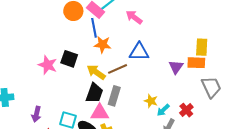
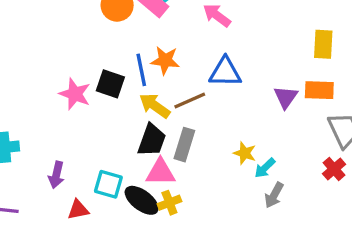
blue line: (94, 28) -> (141, 70), moved
yellow rectangle: (202, 47) -> (323, 44), moved
red cross: (186, 110) -> (334, 169), moved

